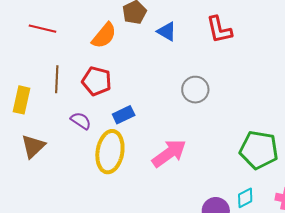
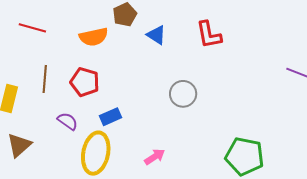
orange semicircle: (104, 36) -> (94, 37), turned 36
pink arrow: (169, 153) -> (155, 157), size x0.6

